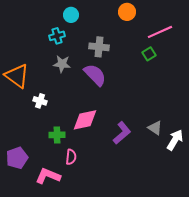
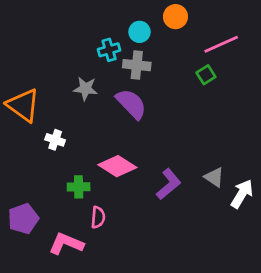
cyan circle: (71, 15) -> (139, 32), moved
cyan cross: (57, 36) -> (109, 50), moved
pink diamond: (85, 120) -> (117, 166), turned 44

